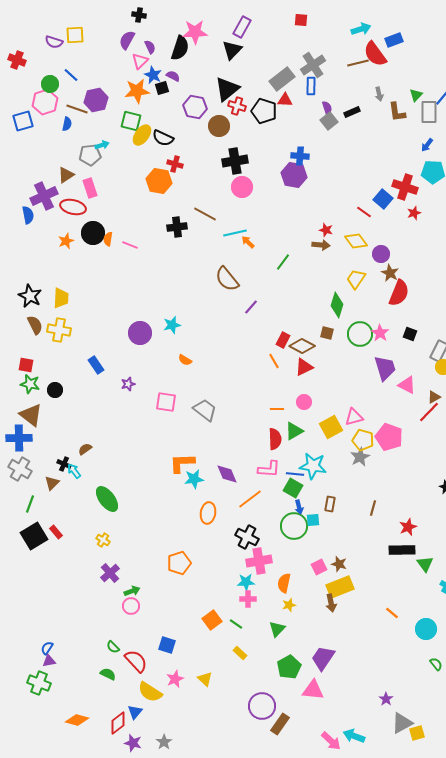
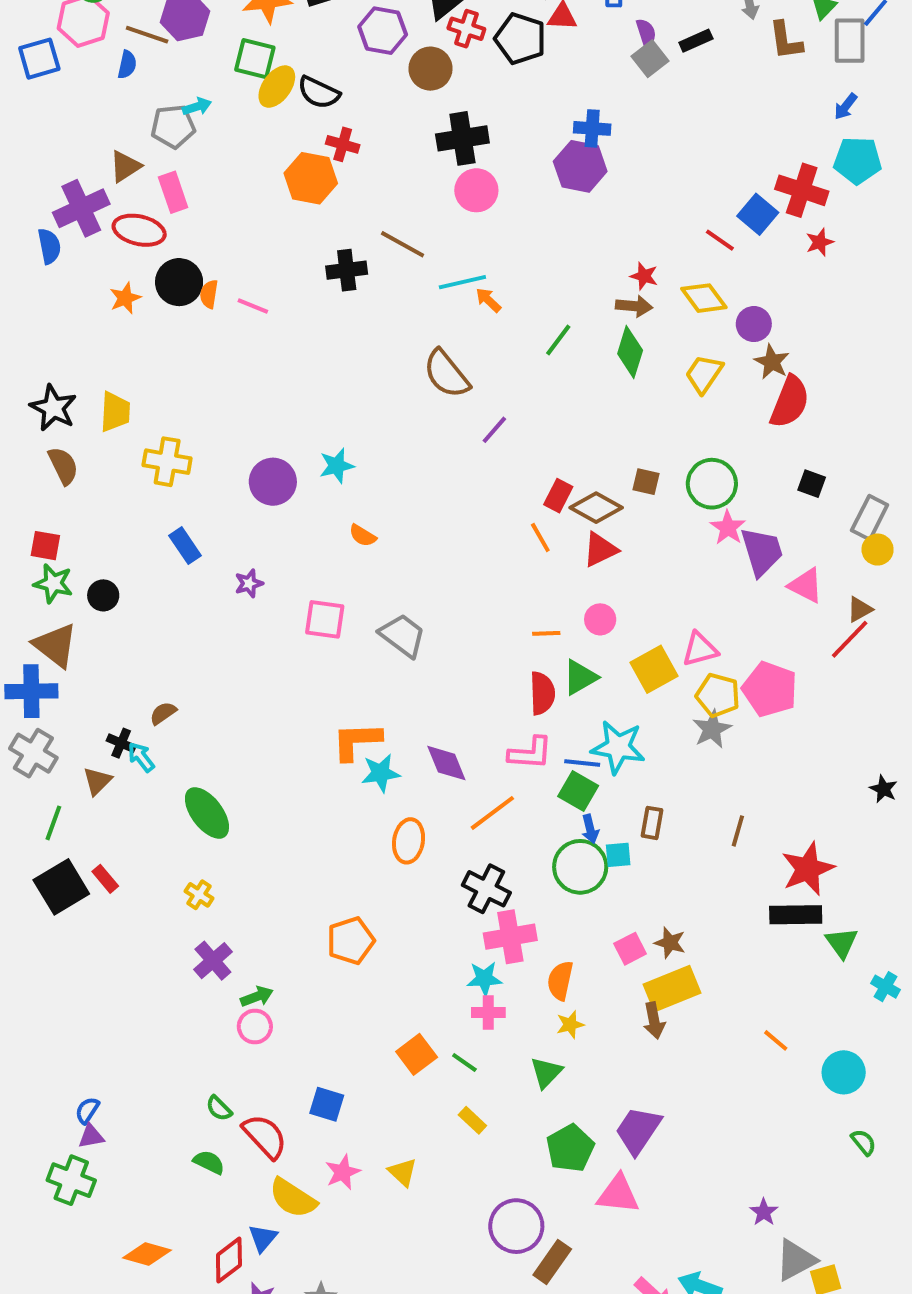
green diamond: (337, 305) -> (630, 352), moved
yellow cross: (59, 330) -> (167, 462), moved
pink star: (380, 333) -> (728, 528), moved
red star: (408, 527) -> (808, 869), size x1.5

